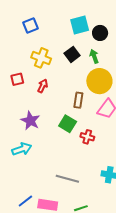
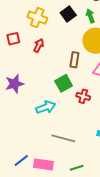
purple star: (30, 121) -> (15, 84), moved, turned 30
green square: (68, 124) -> (64, 83), turned 30
cyan arrow: (22, 149) -> (46, 107), moved

